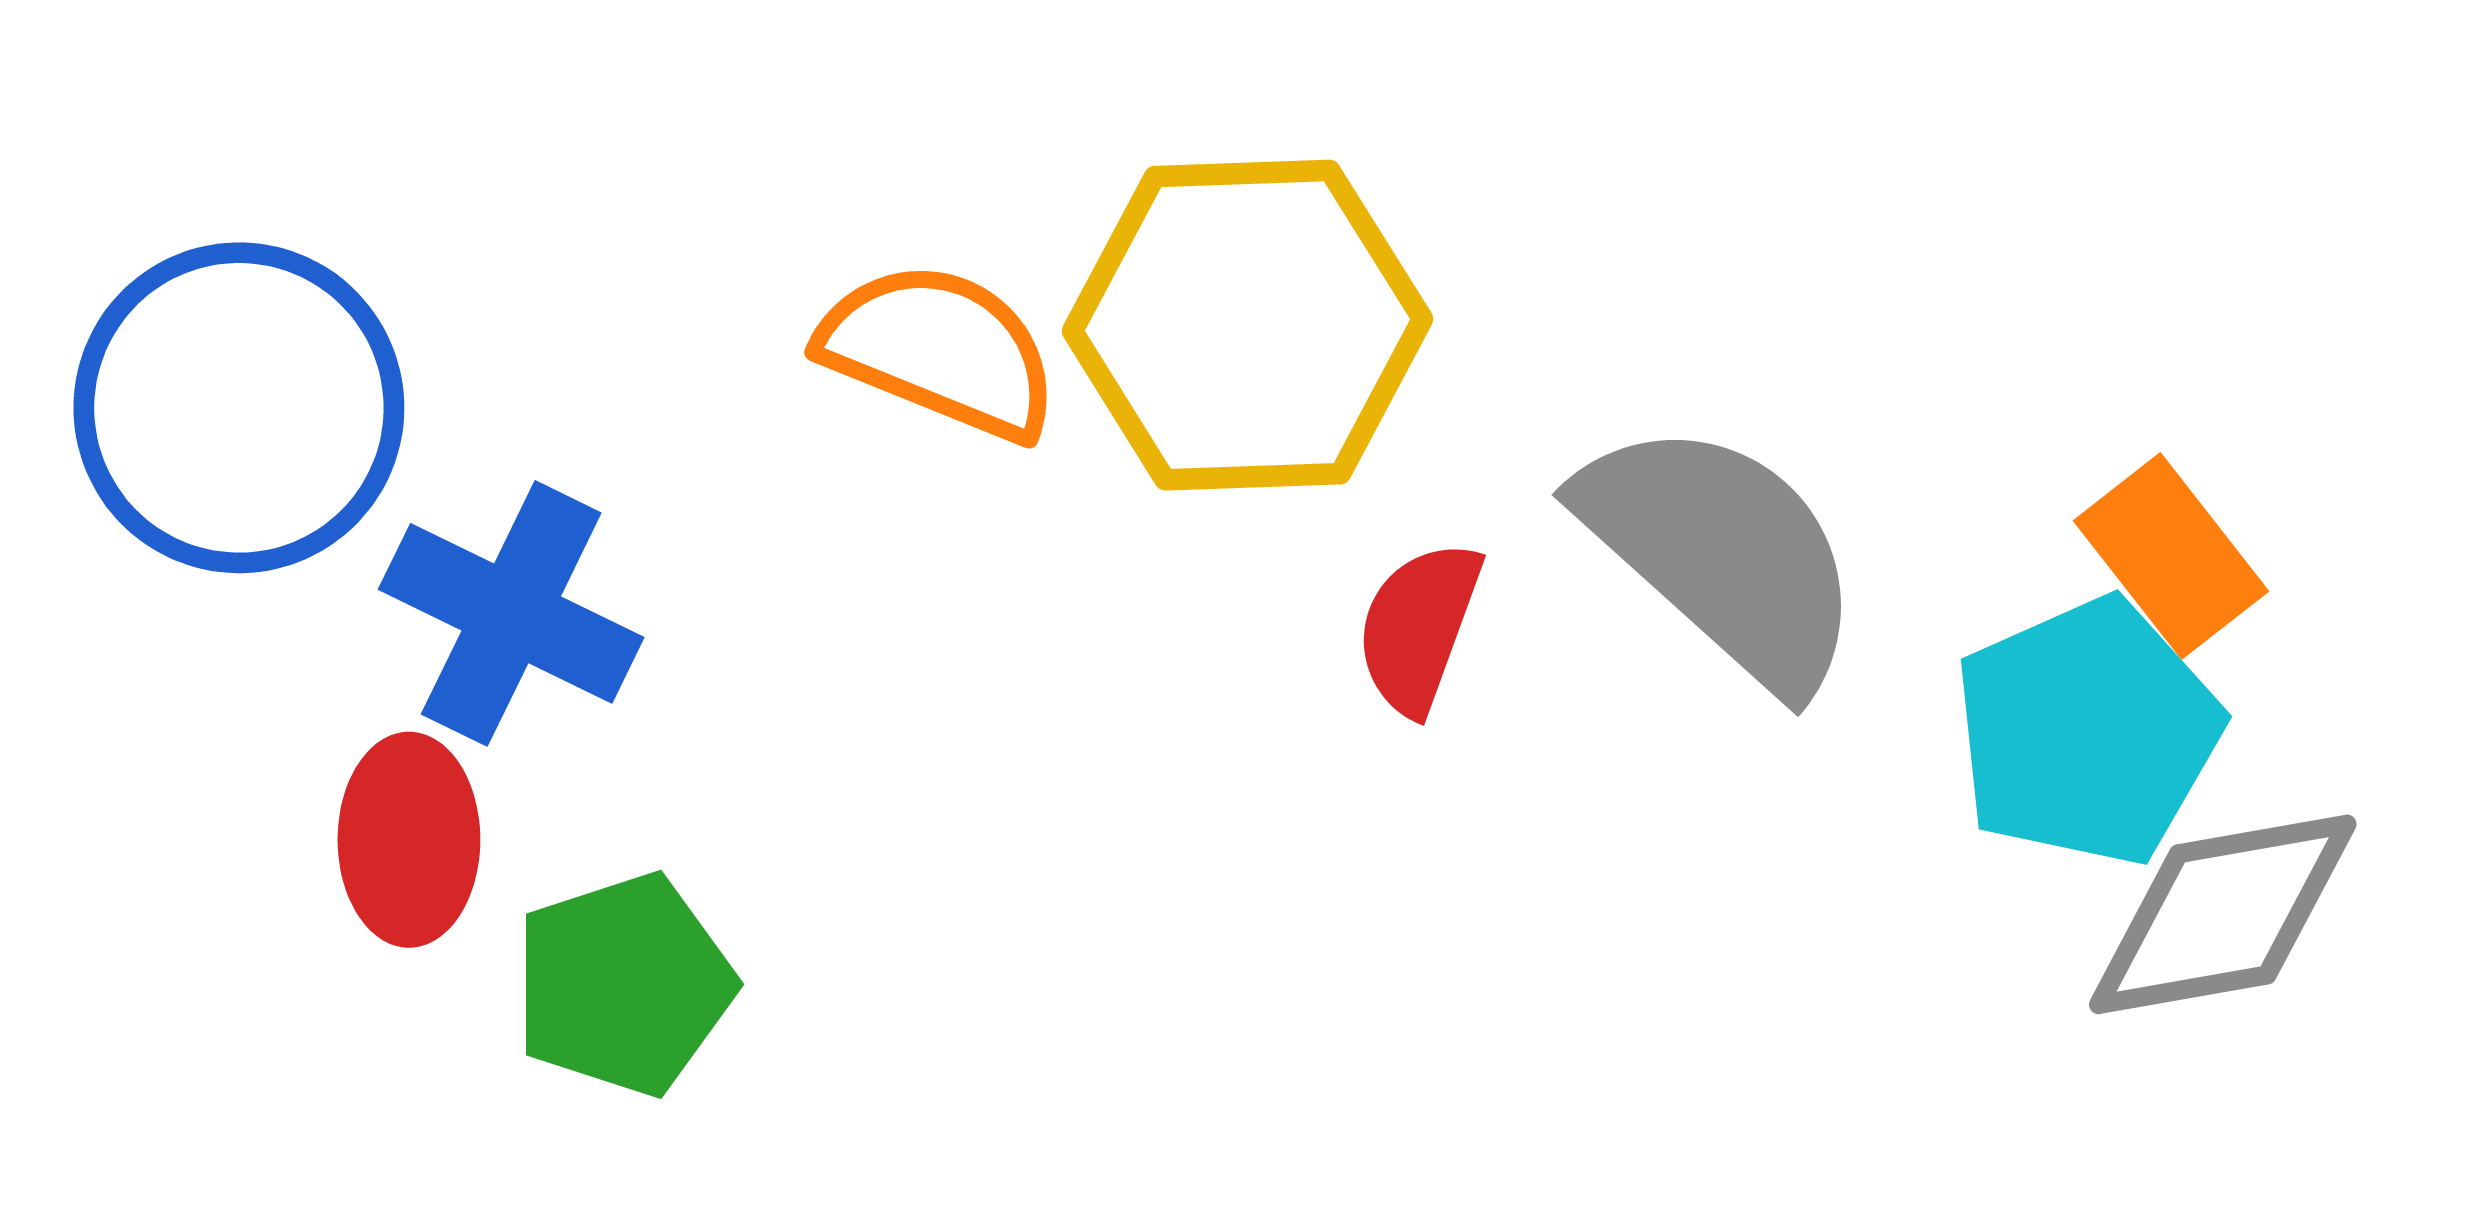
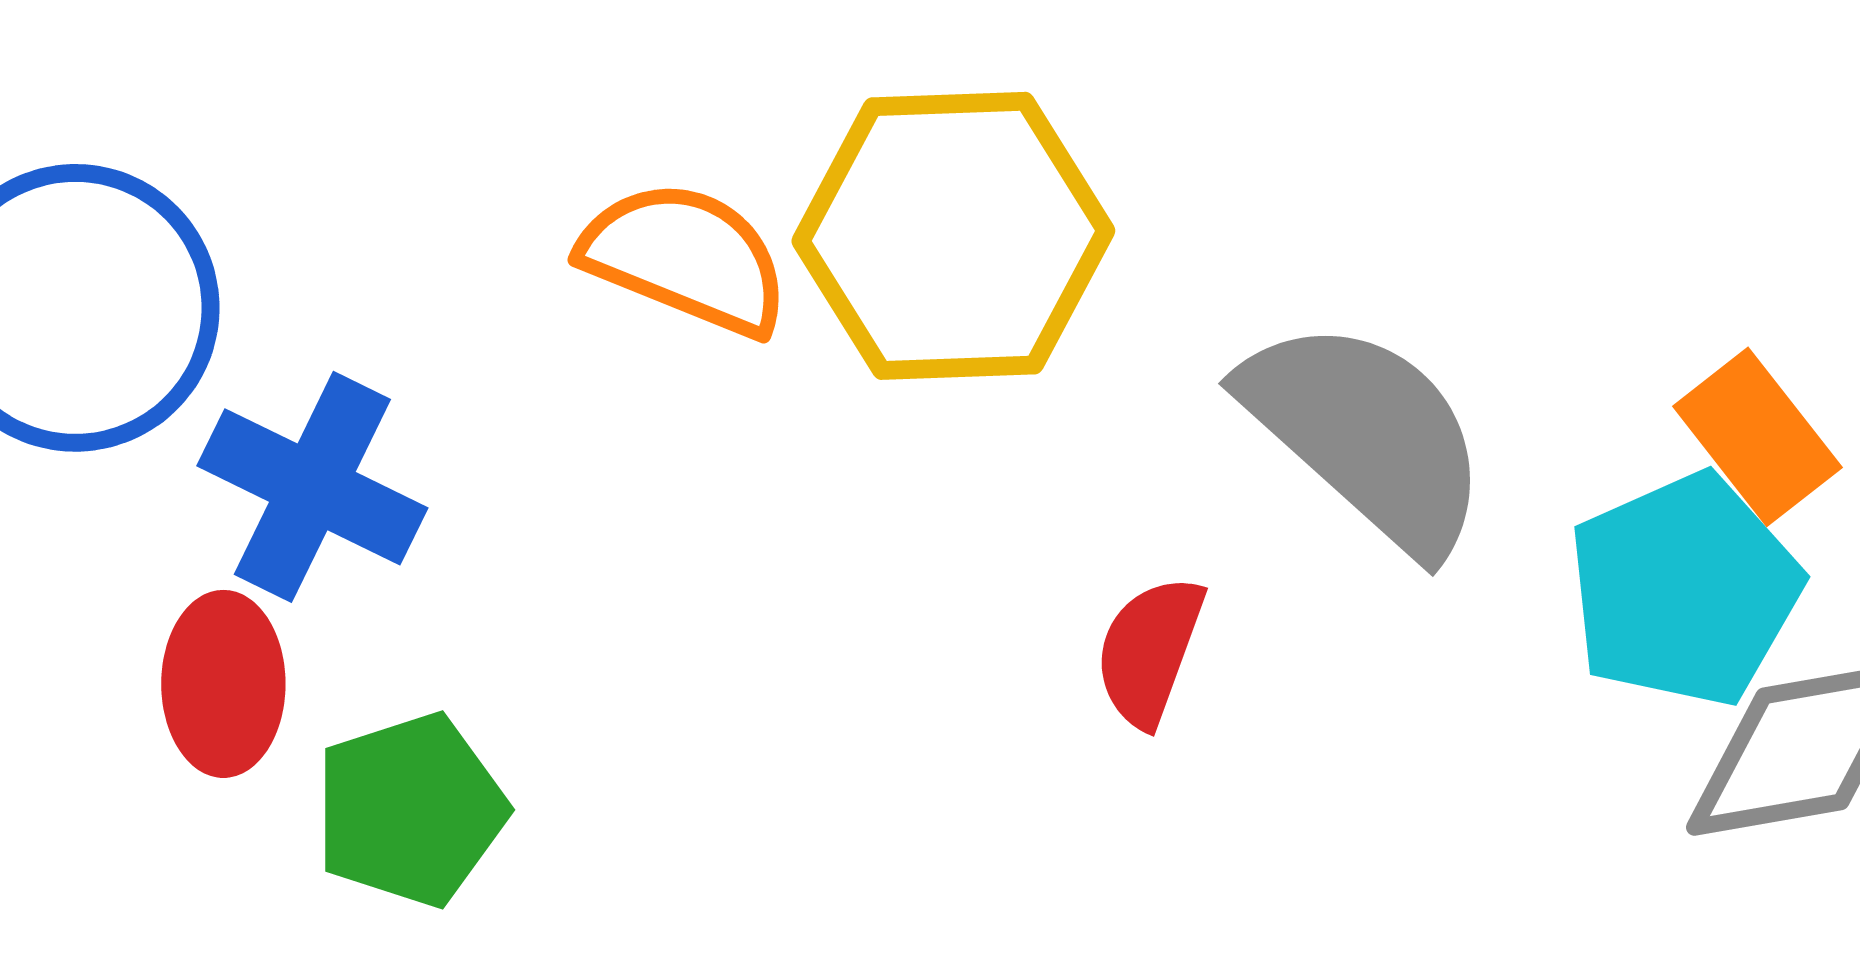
red semicircle: (1419, 627) -> (1149, 651), moved

